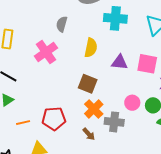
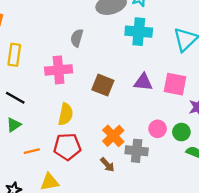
yellow semicircle: (91, 48) -> (66, 114), moved
pink cross: (46, 52) -> (59, 70), turned 30
brown square: (88, 84) -> (103, 85), moved

